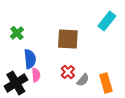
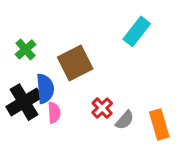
cyan rectangle: (107, 21) -> (137, 31), moved
brown square: (68, 39) -> (75, 63), moved, turned -30
black cross: (16, 83) -> (24, 102), moved

